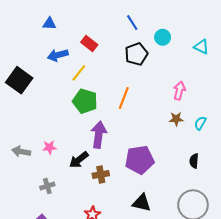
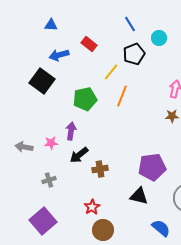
yellow line: (79, 73) -> (111, 72), moved
black square: (19, 80) -> (42, 81), moved
green pentagon: (85, 101) -> (85, 99), turned -30
purple arrow: (99, 135) -> (71, 131), moved, size x0.7
purple pentagon: (140, 160) -> (152, 167), moved

